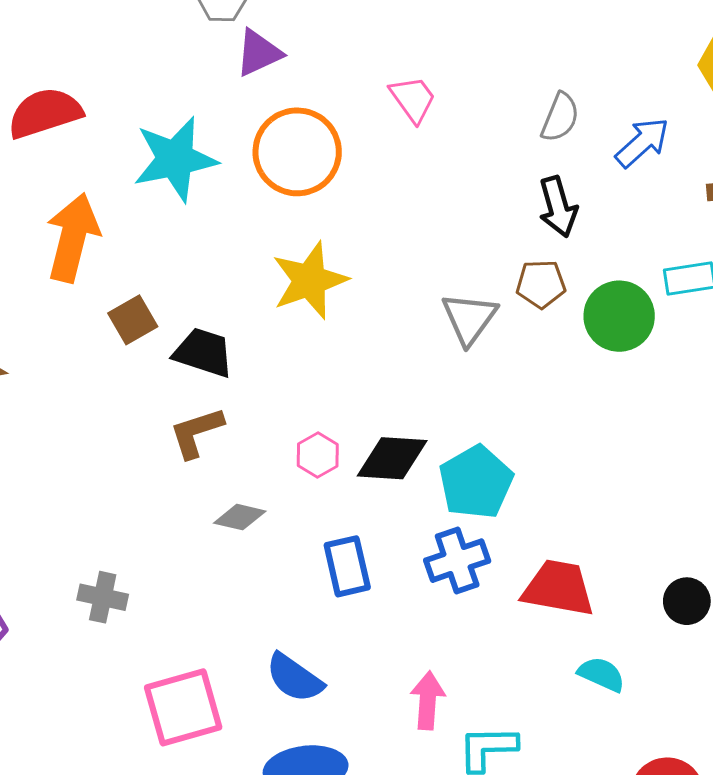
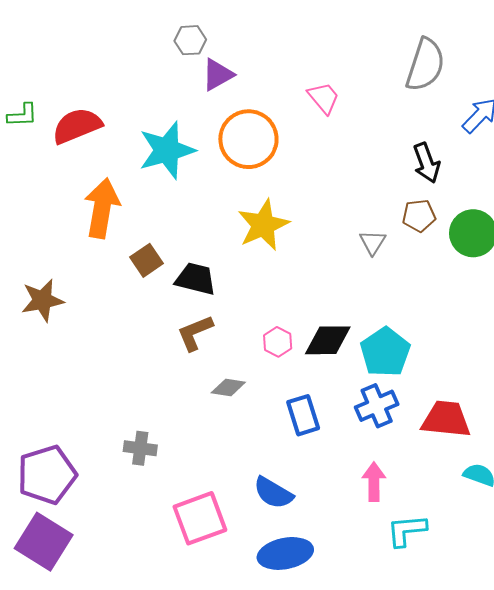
gray semicircle: (560, 117) -> (425, 65), moved, size x1.6
gray triangle: (469, 318) -> (373, 242), size x0.7
pink arrow: (428, 700) -> (374, 482), moved

